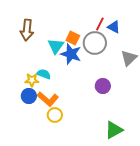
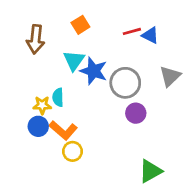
red line: (100, 24) -> (132, 31), turned 48
orange square: (73, 38) -> (80, 25), moved, turned 32
gray circle: (95, 43) -> (125, 83), moved
cyan semicircle: (44, 74) -> (58, 97), turned -112

